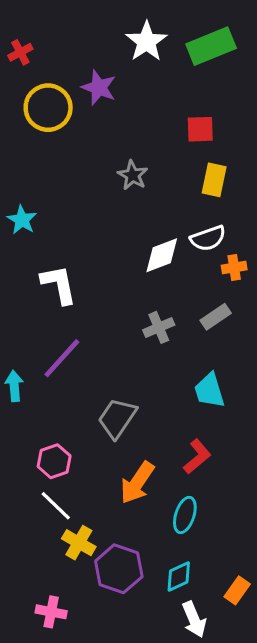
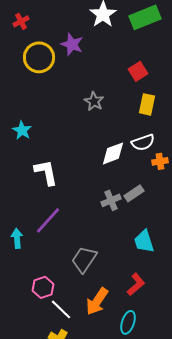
red square: (200, 129) -> (138, 71), turned -30
gray rectangle: (216, 317) -> (134, 193), moved
white line: (56, 506) -> (61, 309), moved

